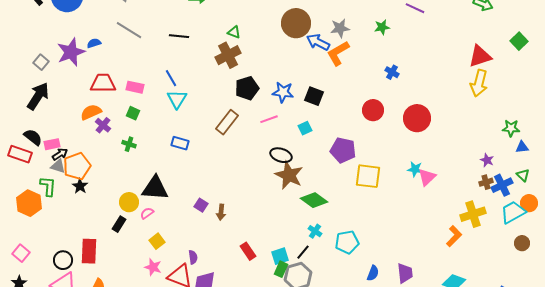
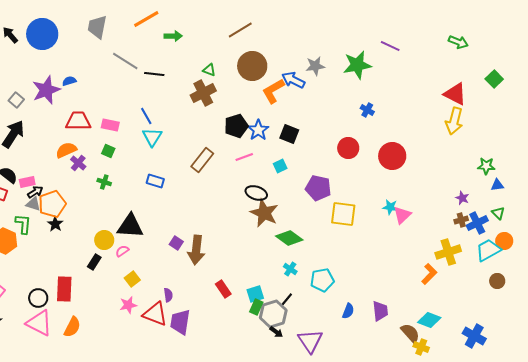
brown circle: (296, 23) -> (252, 66), moved
green star: (382, 27) -> (357, 65), size x1.8
gray line: (129, 30) -> (125, 61), moved
orange L-shape: (338, 53) -> (273, 91), moved
red triangle: (480, 56) -> (455, 94), turned 45
black pentagon: (247, 88) -> (236, 126), moved
blue star: (283, 92) -> (258, 130), turned 30
brown arrow: (221, 212) -> (196, 250), size x1.8
black line: (303, 252) -> (286, 300), moved
pink star: (153, 267) -> (128, 305), turned -30

